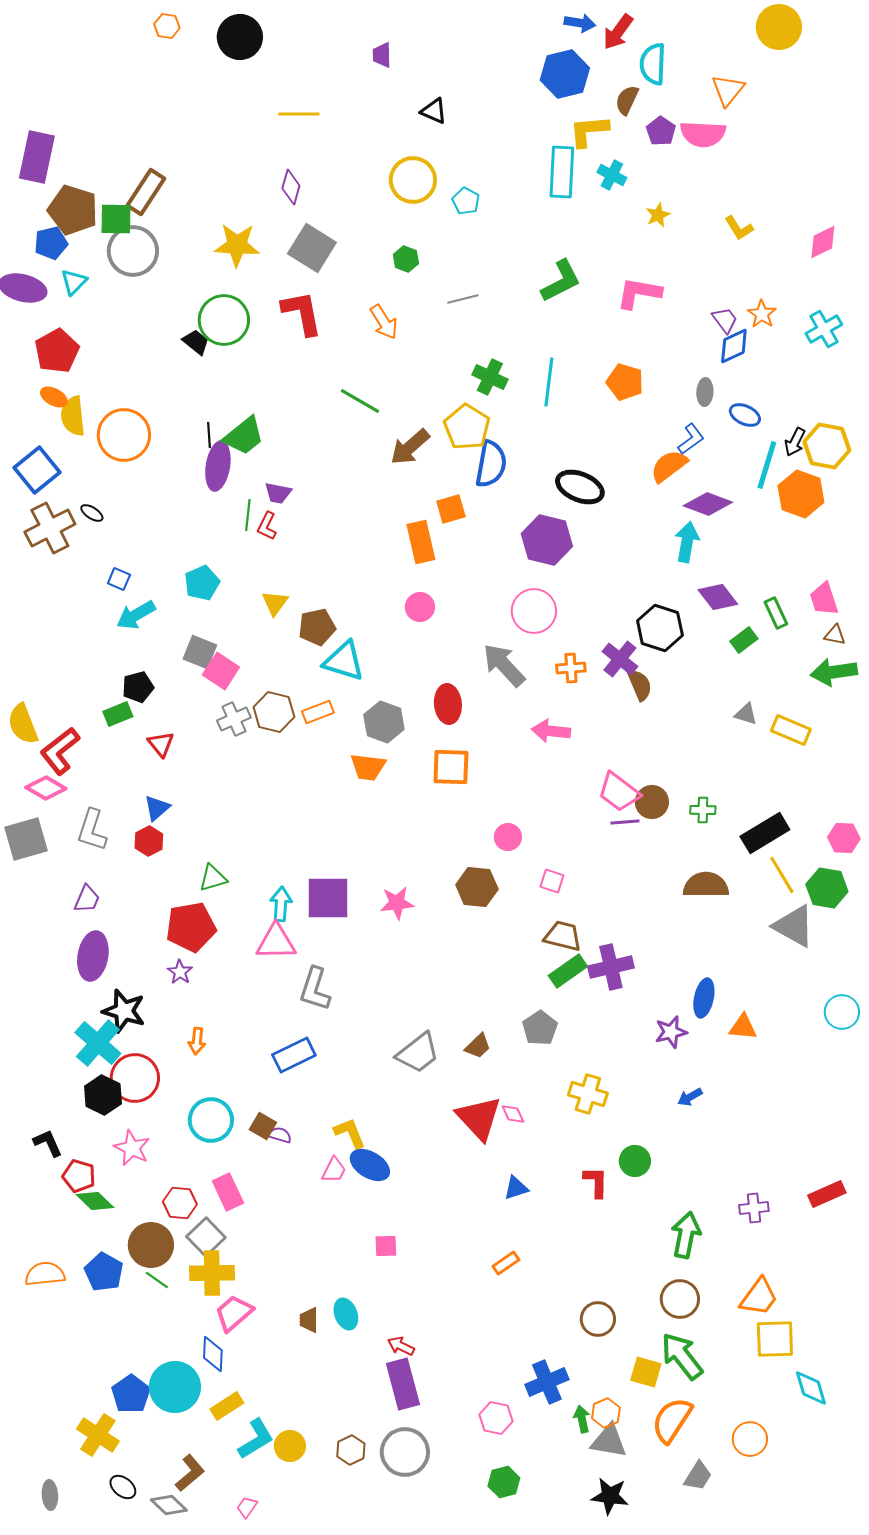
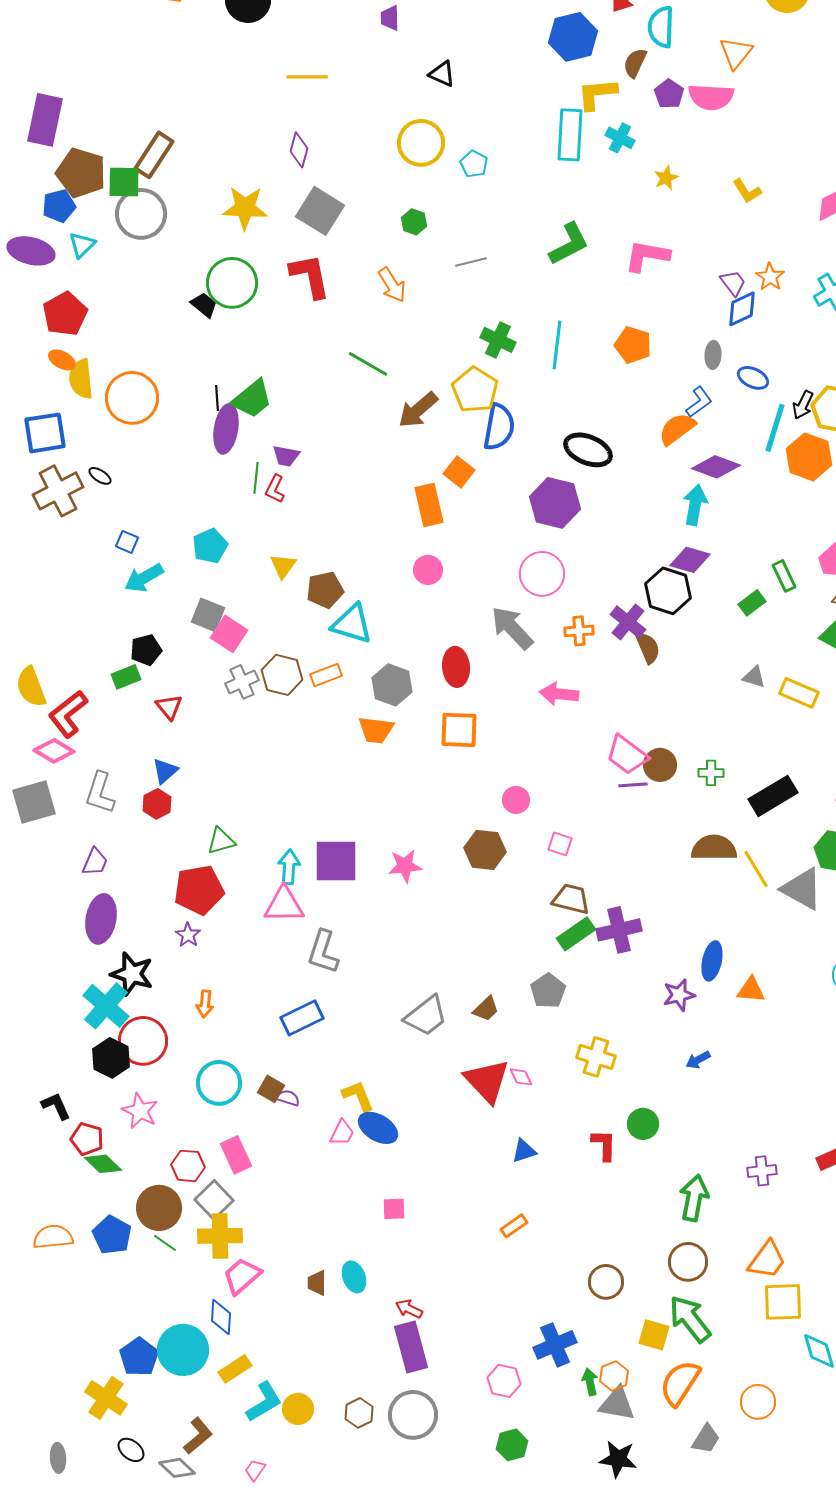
blue square: (37, 470) -> (45, 433), turned 30
orange square: (451, 509) -> (459, 472), turned -36
purple diamond: (718, 597) -> (690, 560), moved, turned -36
yellow line: (782, 875) -> (756, 869), moved

